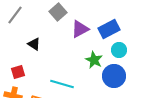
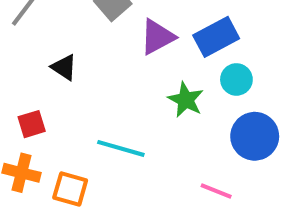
blue circle: (114, 76) -> (255, 136), moved

